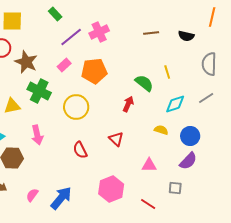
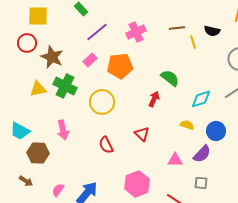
pink cross: (99, 32) -> (136, 32), moved
yellow line: (167, 72) -> (193, 42), moved
yellow triangle: (12, 106) -> (38, 89), moved
purple semicircle: (188, 161) -> (202, 154), moved

